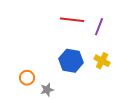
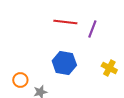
yellow cross: (102, 61) -> (109, 68), moved

